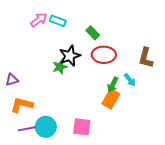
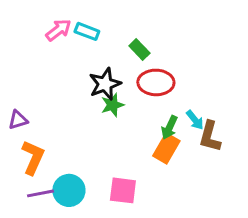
brown L-shape: (146, 58) -> (210, 136), moved
green star: (60, 67) -> (112, 105), moved
orange L-shape: (22, 105) -> (33, 157), turned 100

